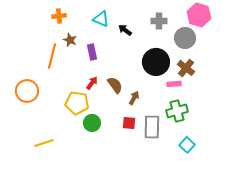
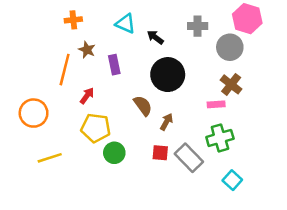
black circle: (156, 62) -> (168, 75), moved
red arrow: (92, 83) -> (87, 96), moved
gray rectangle: (152, 127) -> (189, 158), turned -45
yellow line: (44, 143) -> (50, 158), moved

